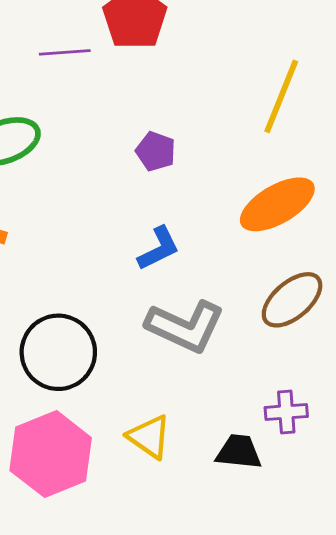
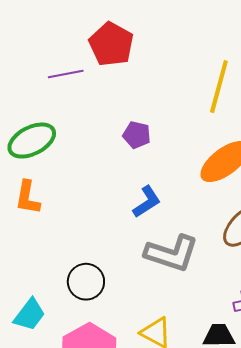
black circle: (58, 352) -> (86, 282), size x0.7

